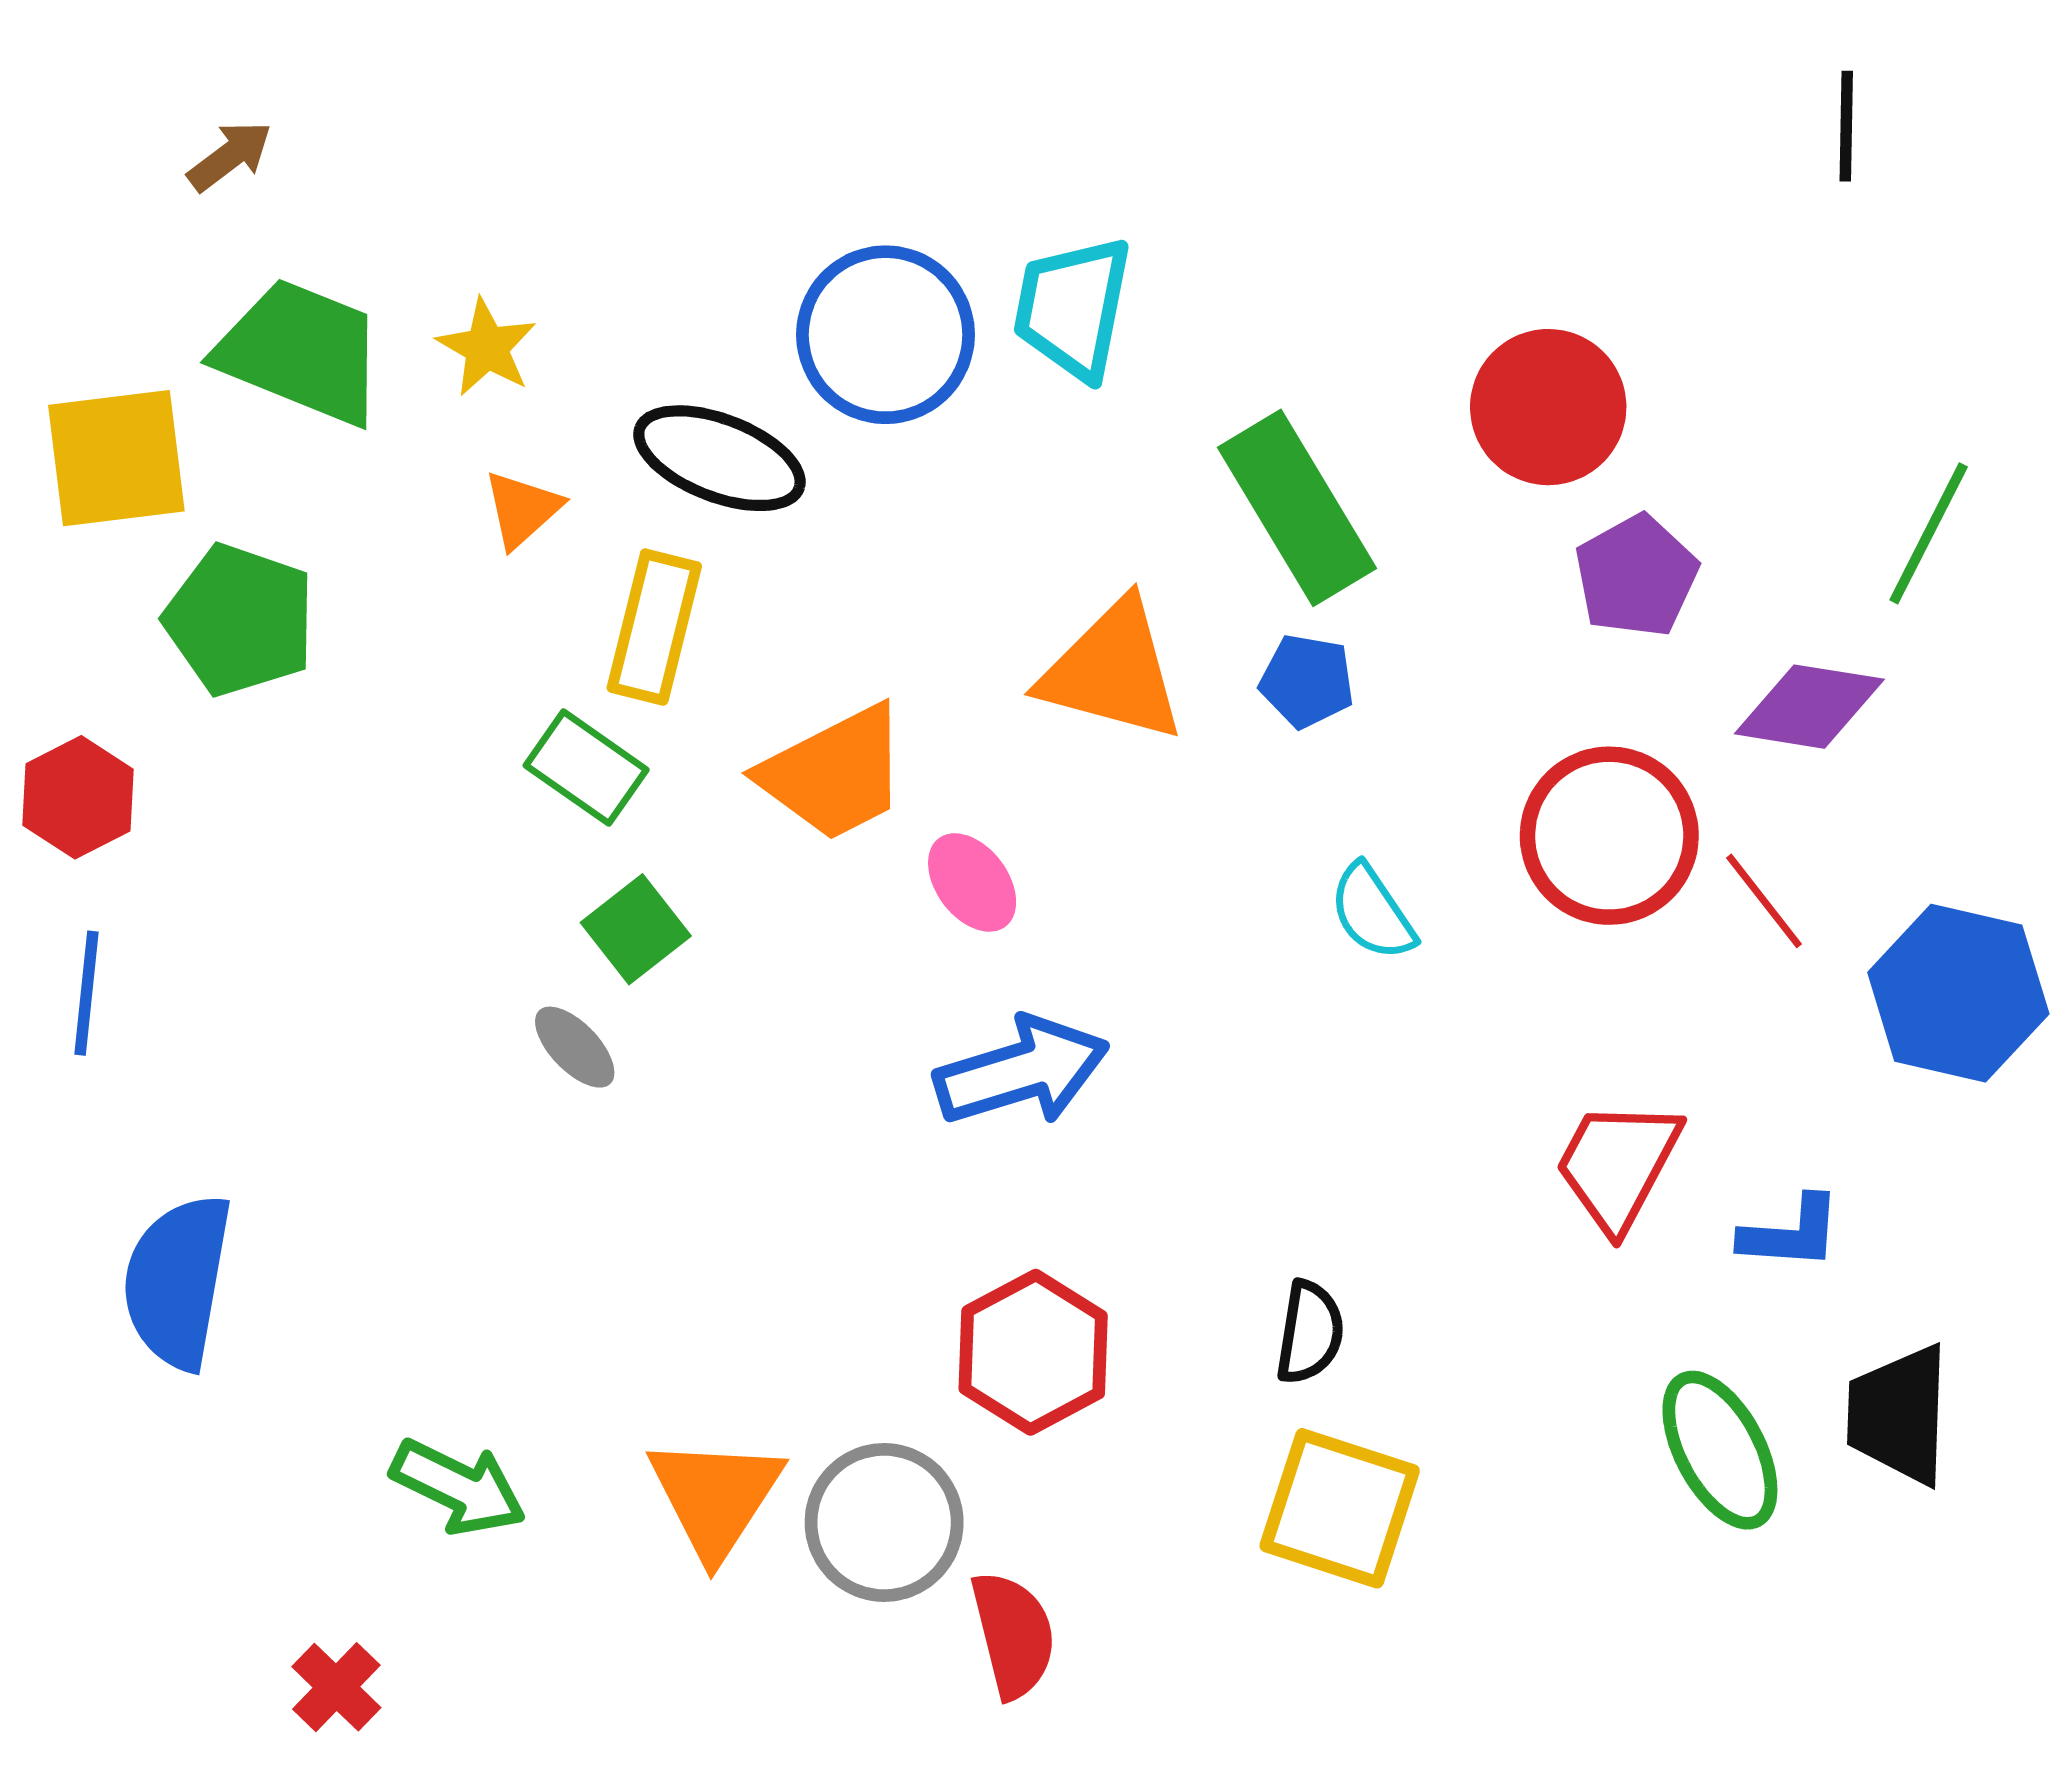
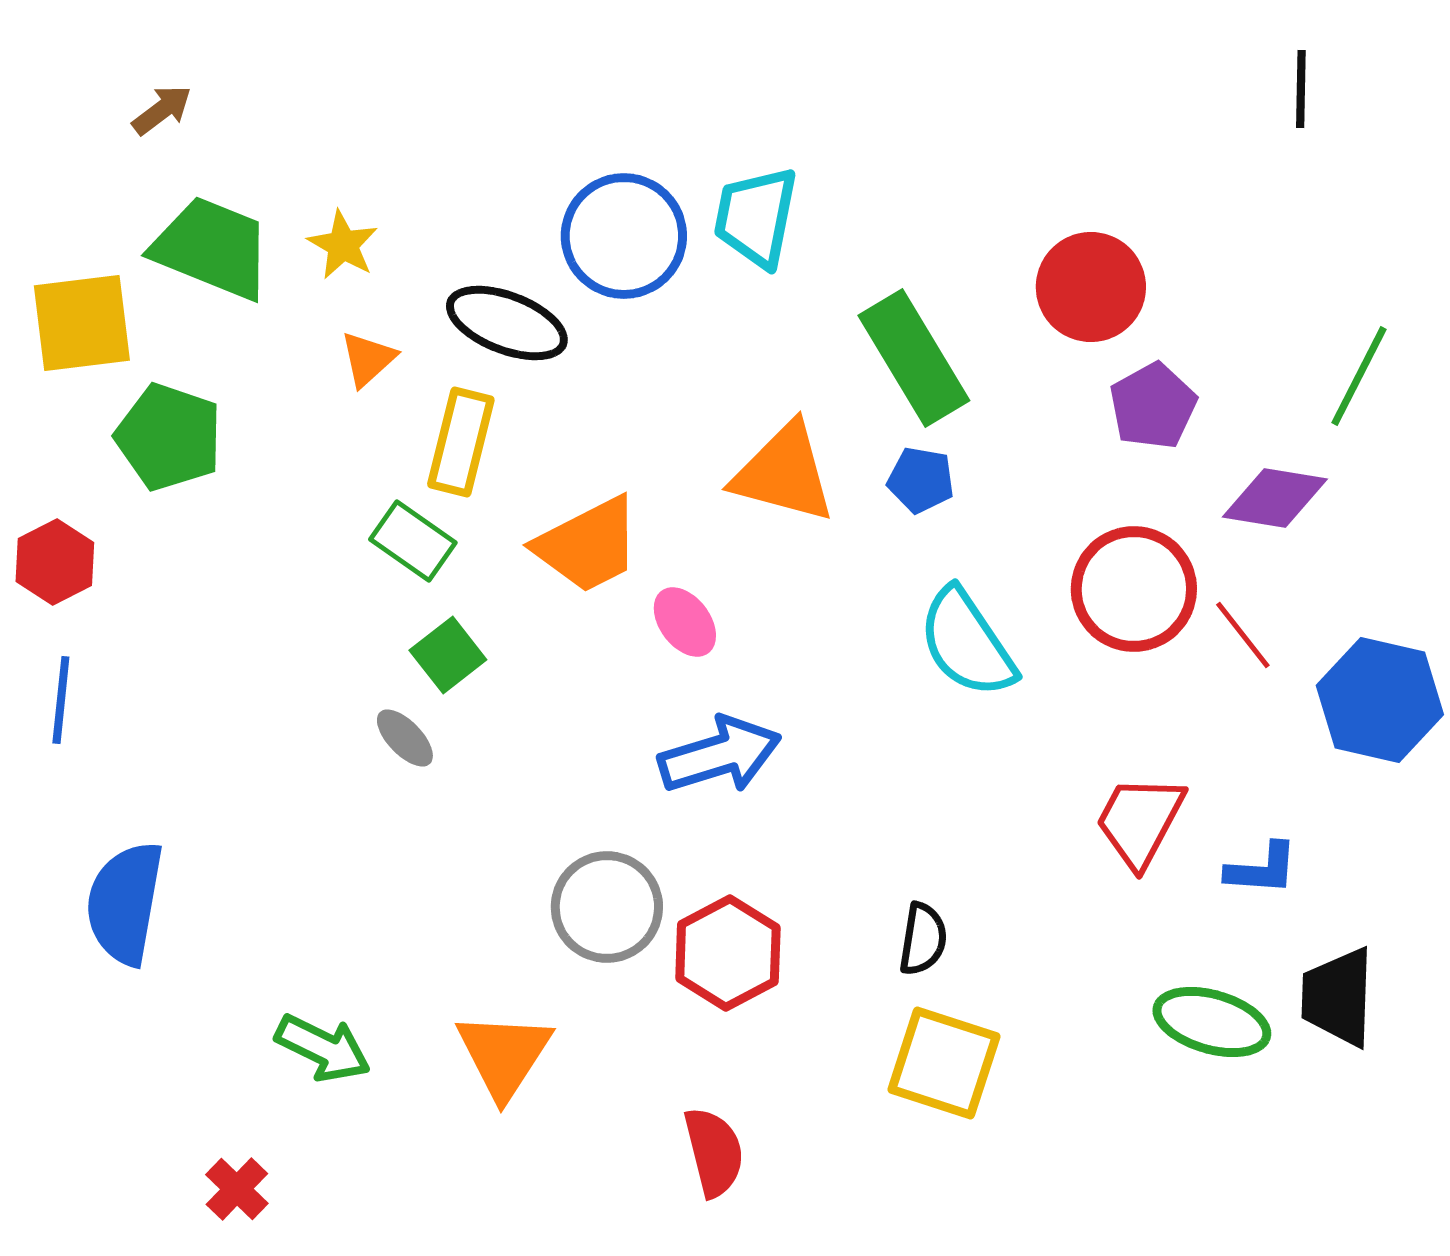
cyan semicircle: (1372, 912) -> (967, 643), size x1.6
green ellipse: (1720, 1450) -> (1212, 1022), turned -46
gray circle: (884, 1522) -> (607, 907), moved

